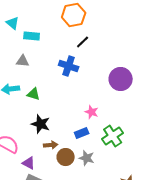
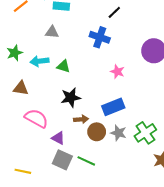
pink star: (92, 112) -> (117, 72), moved
black star: (41, 124) -> (71, 98), turned -30
blue rectangle: (82, 133) -> (113, 107), size x1.5
green cross: (113, 136) -> (145, 133), moved

